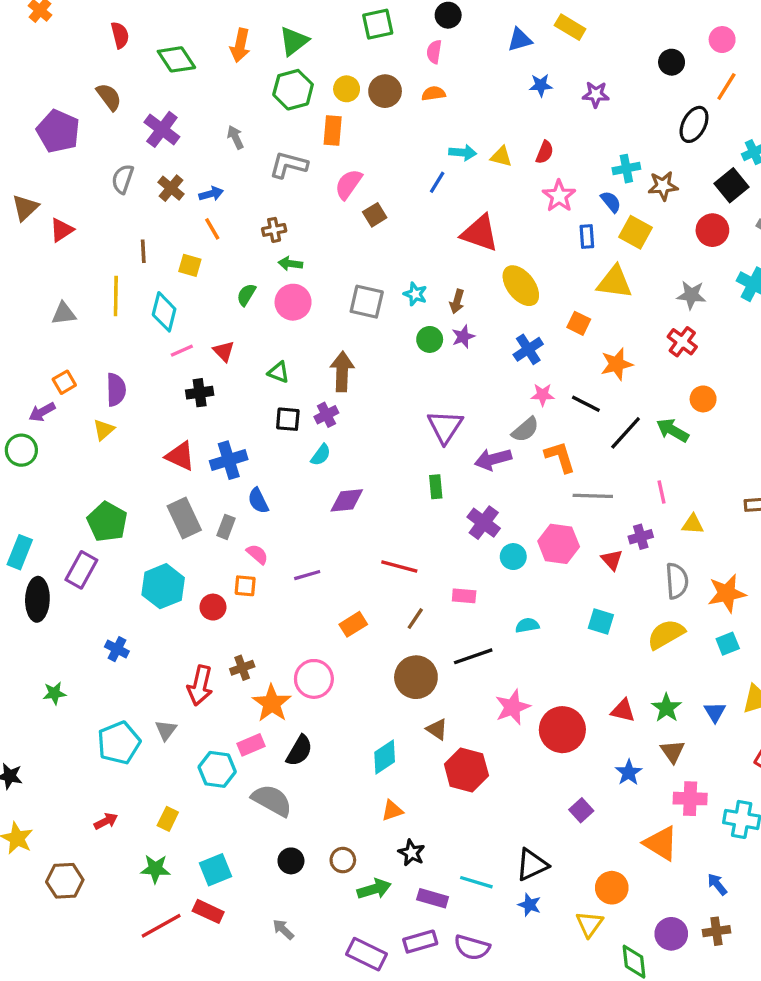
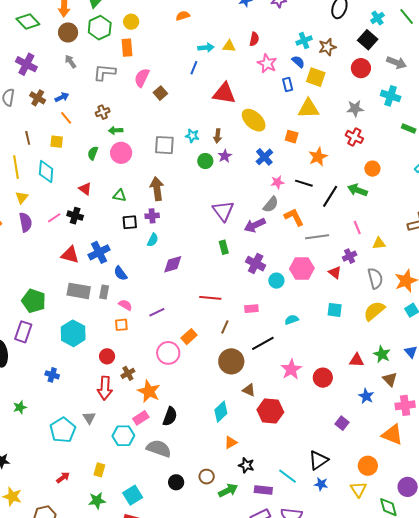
brown circle: (385, 91) -> (68, 32), moved
pink line: (182, 351) -> (54, 218), moved
black cross: (200, 393) -> (75, 216), turned 35
purple cross: (326, 415) -> (152, 216), turned 32
yellow triangle: (104, 430) -> (22, 198), moved
gray rectangle: (184, 518) -> (79, 291), turned -45
red circle: (213, 607) -> (107, 356), moved
pink circle: (314, 679) -> (168, 353), moved
red circle: (562, 730) -> (323, 378), size x0.7
cyan line: (476, 882) -> (287, 476), turned 30

